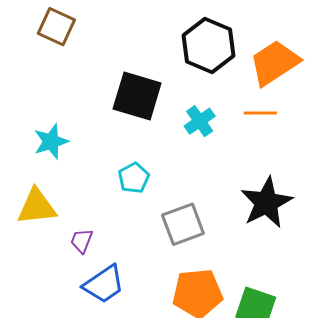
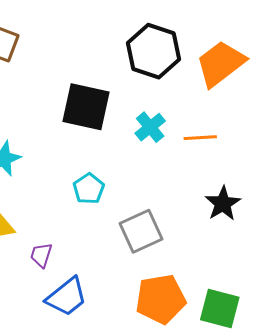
orange line: (260, 113) -> (200, 138), moved
black star: (266, 203) -> (223, 204), size x0.7

